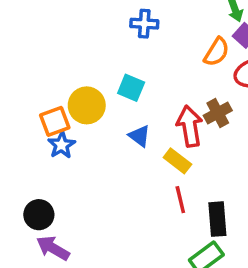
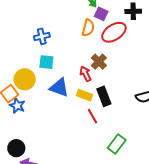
blue cross: (144, 24) -> (42, 36), moved
red arrow: (190, 126) -> (85, 74), size x0.7
blue triangle: (139, 136) -> (59, 88), size x1.5
black rectangle: (217, 219) -> (104, 96), moved

